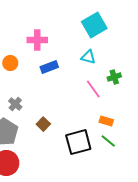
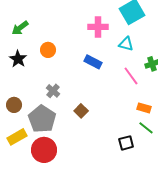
pink cross: (37, 40) -> (98, 27), moved
blue rectangle: (49, 67) -> (93, 62), moved, turned 48
black square: (78, 142) -> (126, 143), moved, size x0.6

